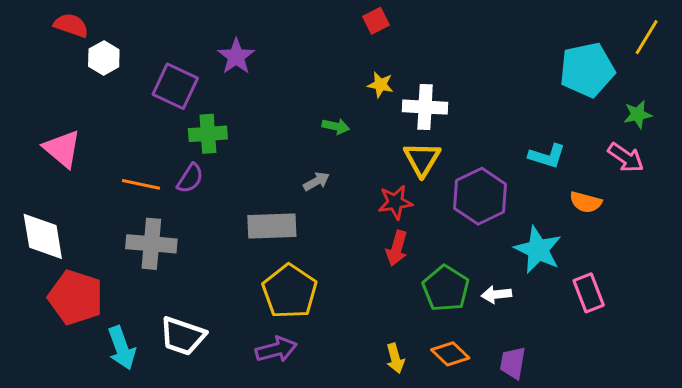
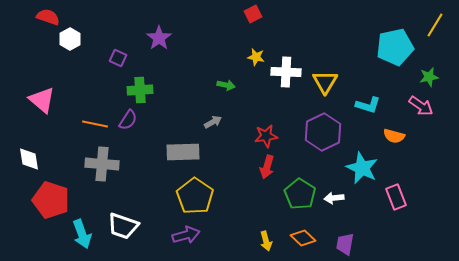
purple square: (175, 86) -> (118, 58), size x0.6
yellow triangle: (422, 159) -> (325, 82), moved
white diamond: (43, 236) -> (29, 159), size x0.7

